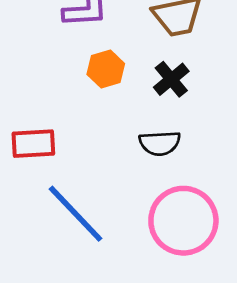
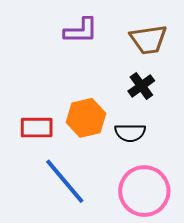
orange hexagon: (106, 69) -> (86, 118), moved, size x1.4

